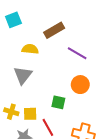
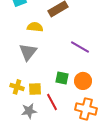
purple line: (77, 53) -> (80, 47), moved
orange circle: (80, 85) -> (83, 81), moved

